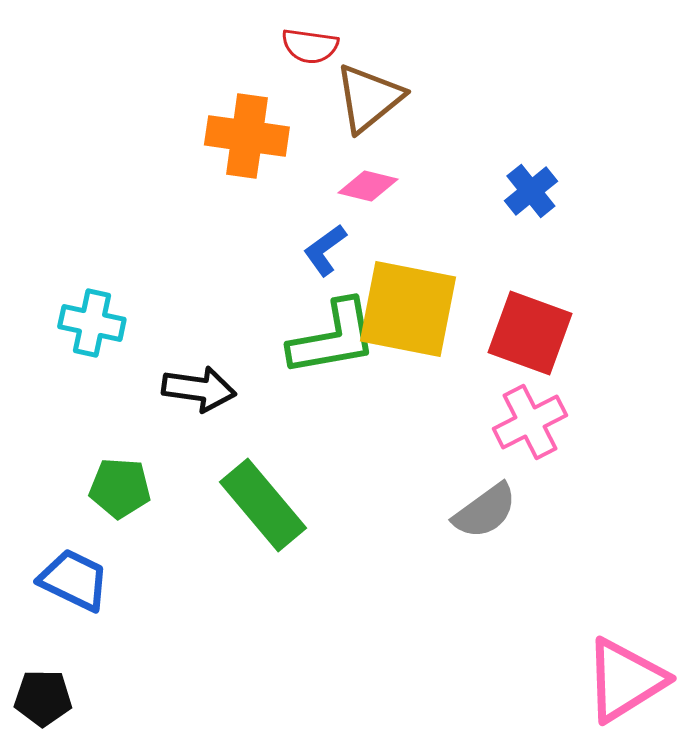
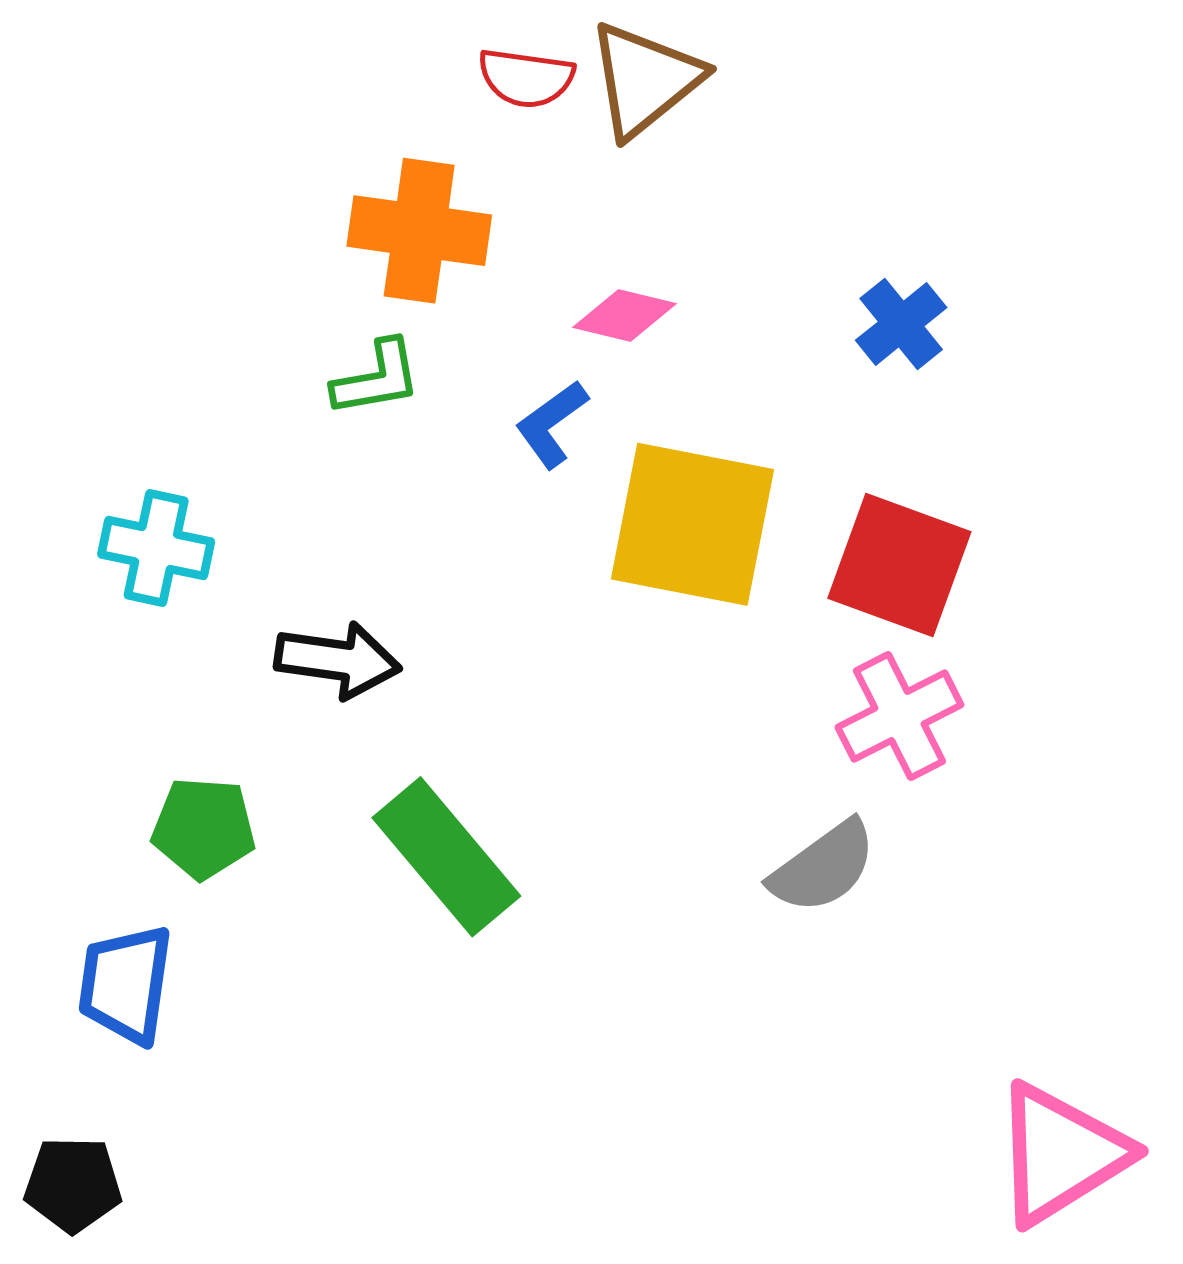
brown triangle: (369, 98) -> (645, 80), moved
green L-shape: (333, 338) -> (377, 378), moved, size x0.6
blue trapezoid: (74, 580) -> (126, 984), turned -108

